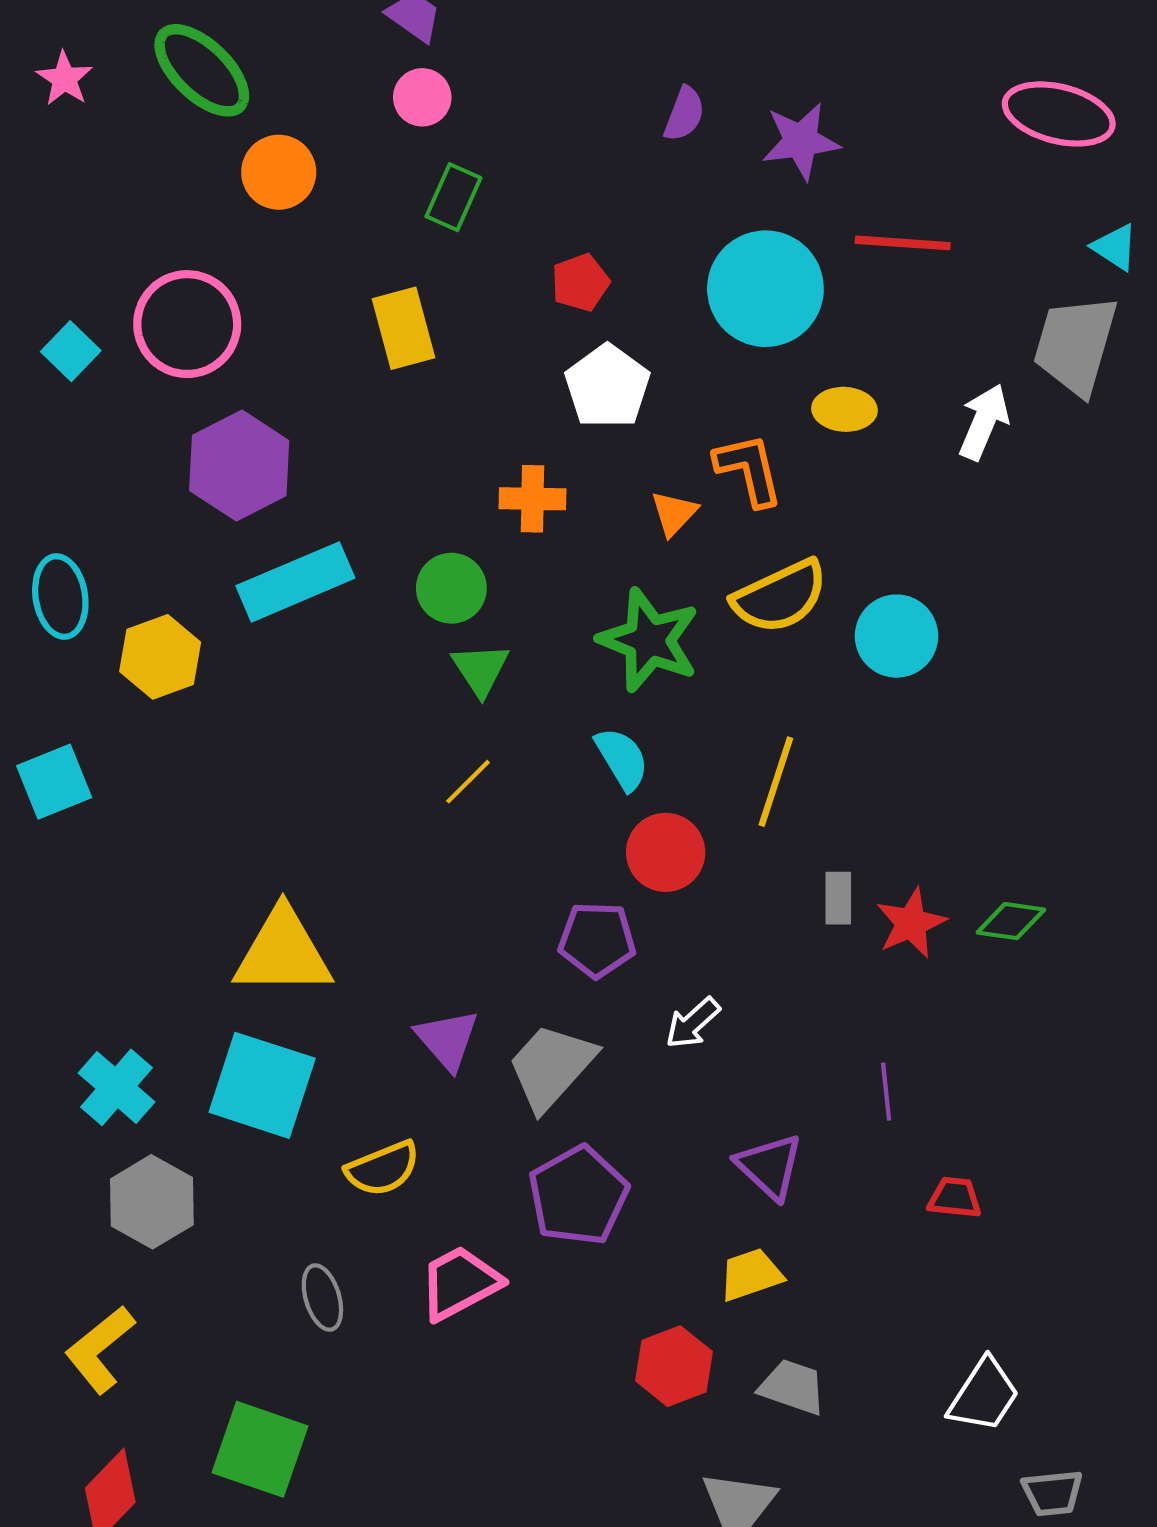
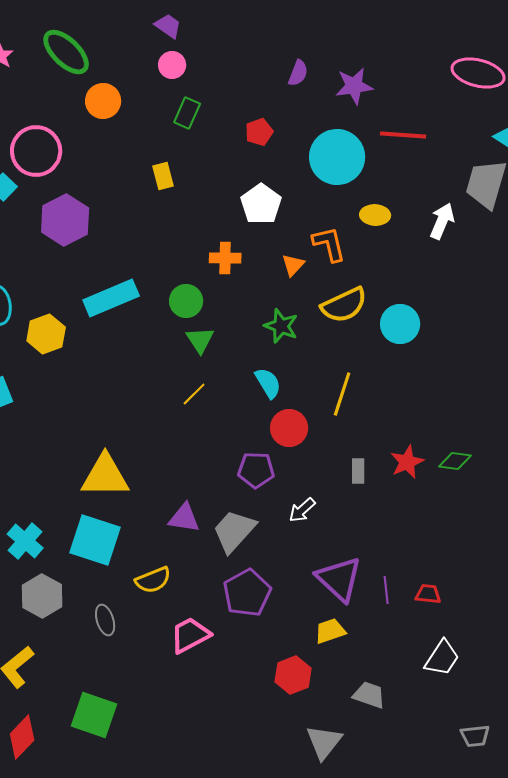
red pentagon: (580, 282) -> (259, 132), moved
pink circle: (187, 324) -> (36, 151), moved
yellow rectangle: (404, 328) -> (163, 176), size x0.7
purple hexagon: (239, 465) -> (65, 220), moved
green star: (649, 640) -> (281, 326), size x0.7
gray rectangle: (838, 898) -> (358, 471), moved
purple triangle: (447, 1040) -> (184, 518), turned -40
purple line: (886, 1092) -> (386, 590), moved
purple triangle: (770, 1166) -> (339, 579), size x1.4
gray ellipse: (322, 1297) -> (105, 620), moved
gray trapezoid: (792, 1387) -> (369, 695), moved
white trapezoid: (984, 1395) -> (442, 658), moved

